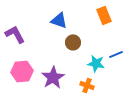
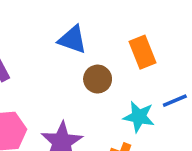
orange rectangle: (104, 15) -> (142, 52), moved

